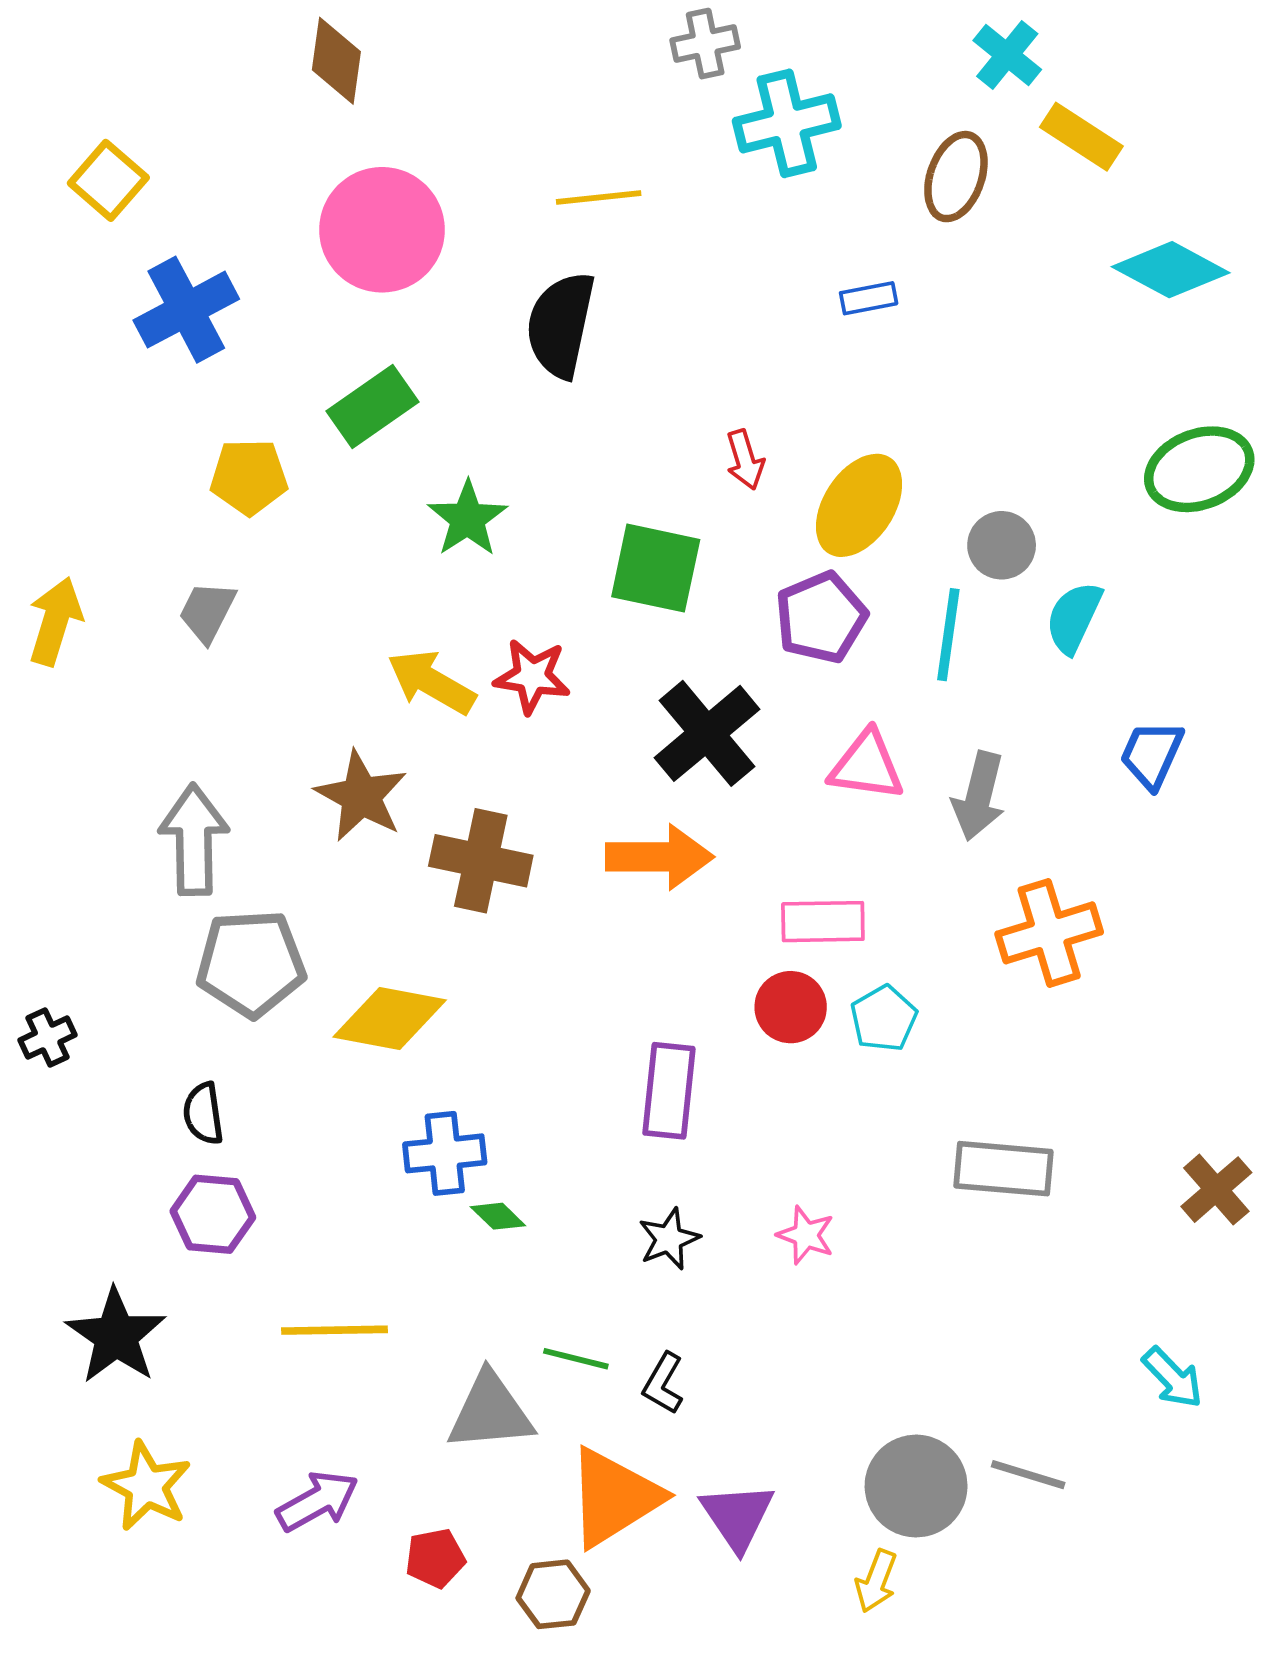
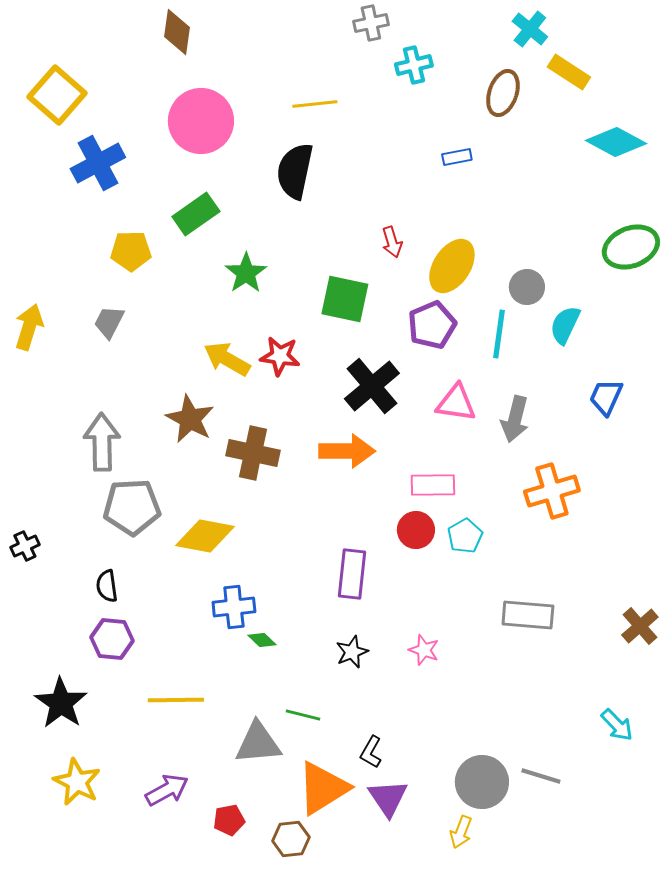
cyan cross: (787, 123) -> (414, 65), size x0.7
yellow square: (108, 180) -> (57, 95), size x1.4
black L-shape: (663, 1383) -> (371, 752), moved

